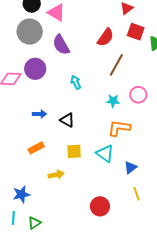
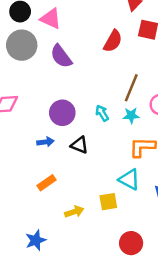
brown line: (116, 65) -> (131, 88), moved
purple circle: (35, 69) -> (62, 113), moved
cyan arrow: (76, 82) -> (102, 113), moved
yellow square: (74, 151) -> (108, 202), moved

